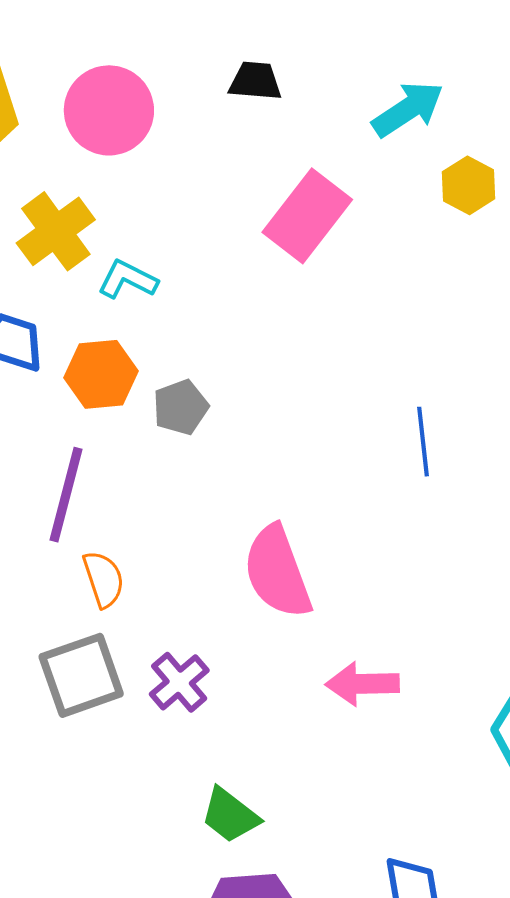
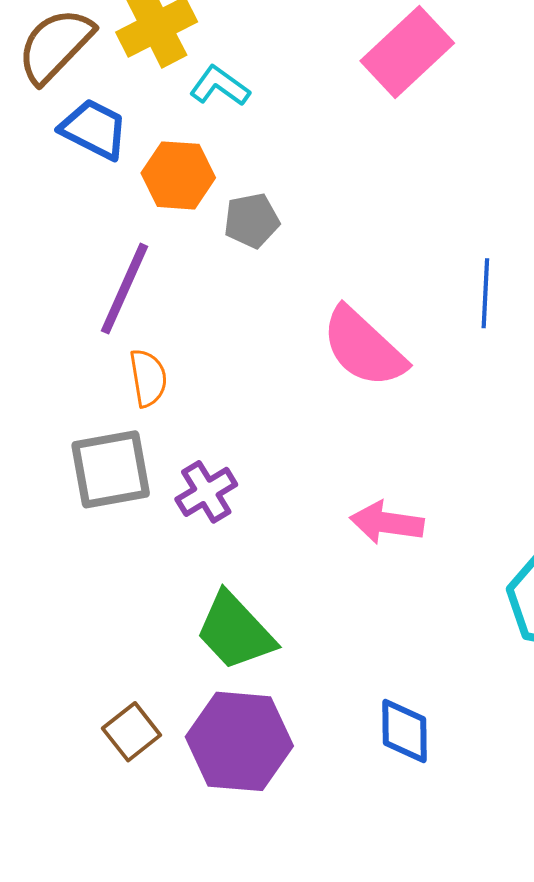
pink semicircle: (277, 572) -> (364, 347), moved, turned -36
green trapezoid: (230, 815) -> (235, 631), size x1.4

